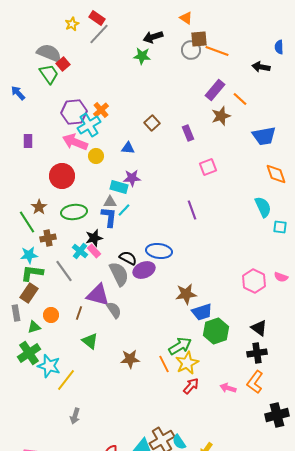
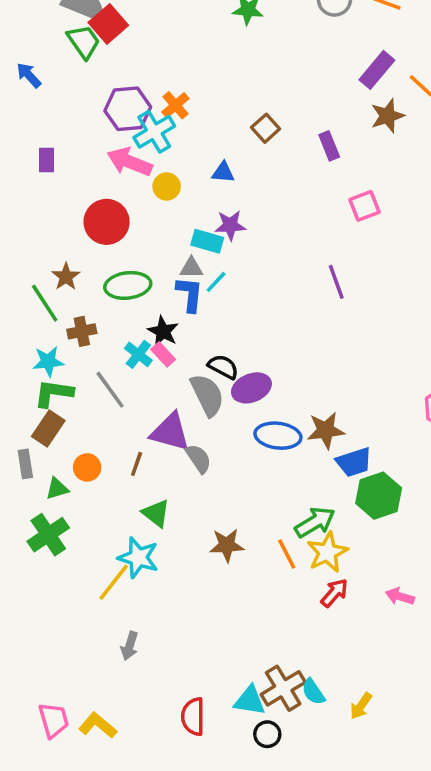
red square: (63, 64) -> (108, 24), size x1.5
black star: (94, 238) -> (163, 331), turned -30
blue ellipse: (159, 251) -> (278, 436), moved
cyan star: (49, 366) -> (138, 558), moved

